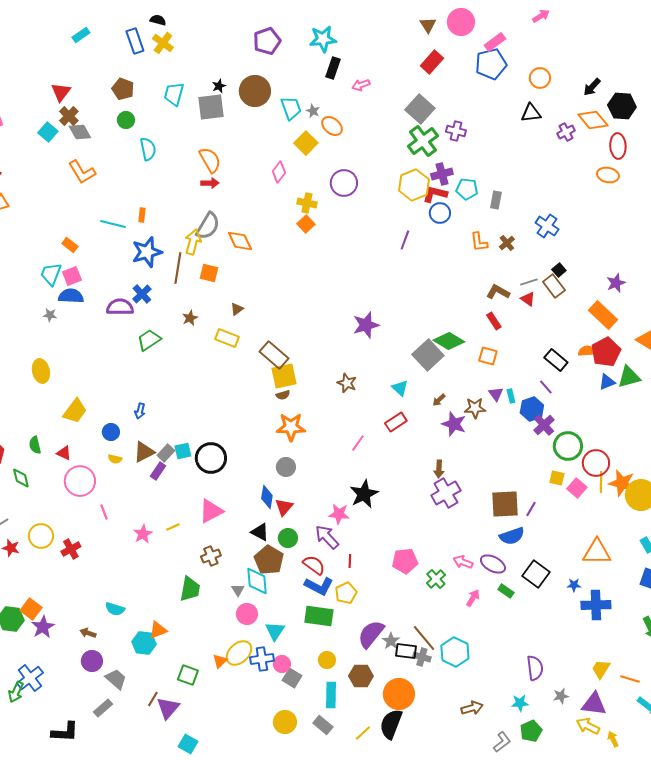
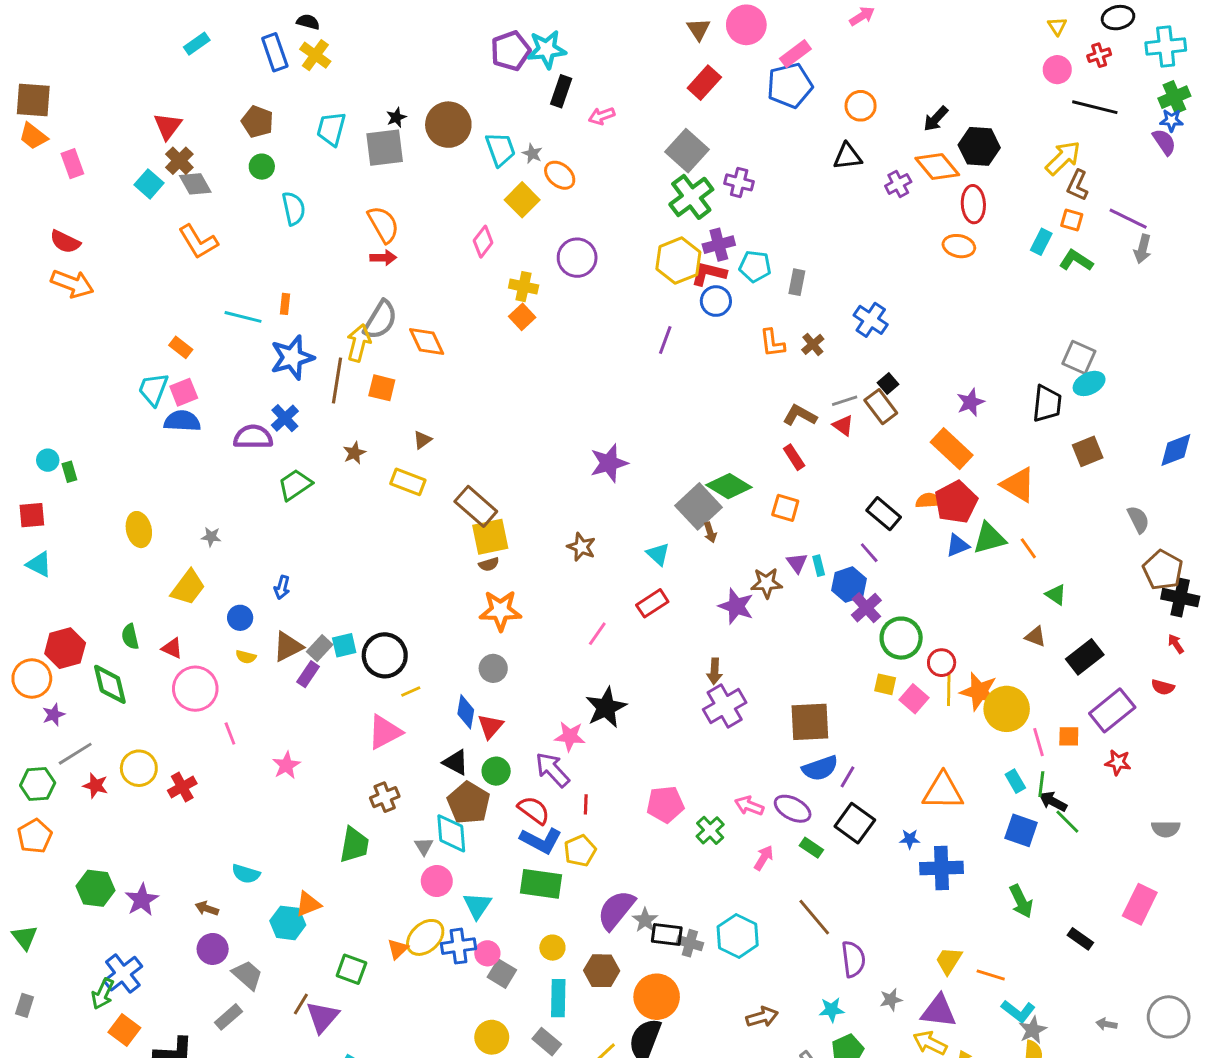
purple pentagon: (267, 41) -> (511, 51), moved
gray star: (50, 315) -> (211, 537), moved
brown arrow: (439, 400) -> (710, 532), moved, turned -64
red circle: (596, 463) -> (942, 663), size x0.7
green diamond: (21, 478) -> (110, 684), size x1.4
purple line: (531, 509) -> (848, 777), moved
yellow line: (173, 527) -> (411, 692), moved
orange square: (31, 609) -> (124, 1030), moved
brown line: (424, 638) -> (814, 917), moved

